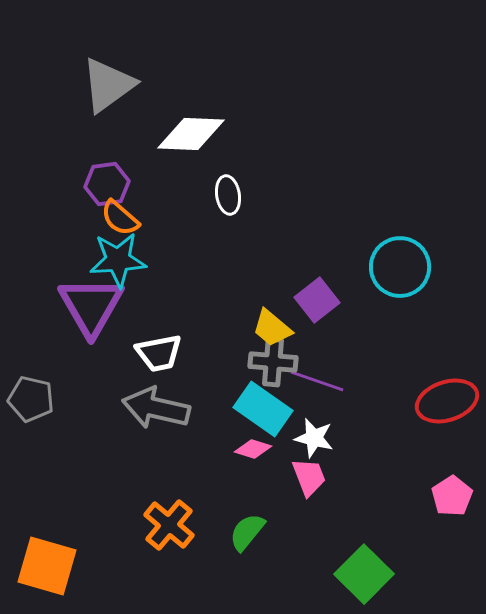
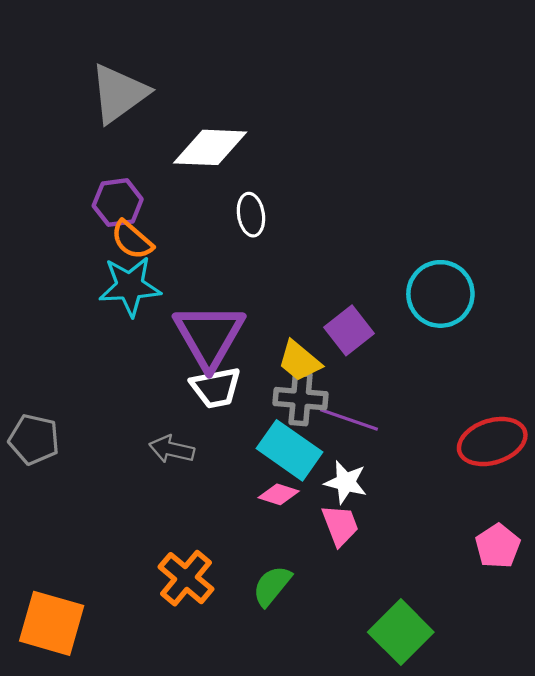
purple triangle: (91, 306) -> (209, 336), moved
white trapezoid: (159, 353) -> (216, 388), moved
gray arrow: (156, 408) -> (172, 449), size x0.6

